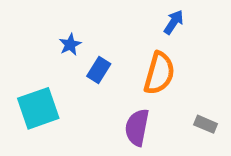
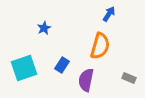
blue rectangle: (99, 70) -> (62, 65), moved

